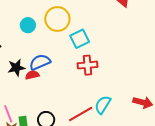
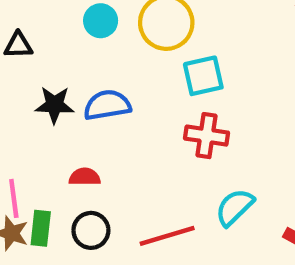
red semicircle: (32, 75) -> (85, 177), moved
cyan semicircle: (103, 105) -> (235, 207), moved

